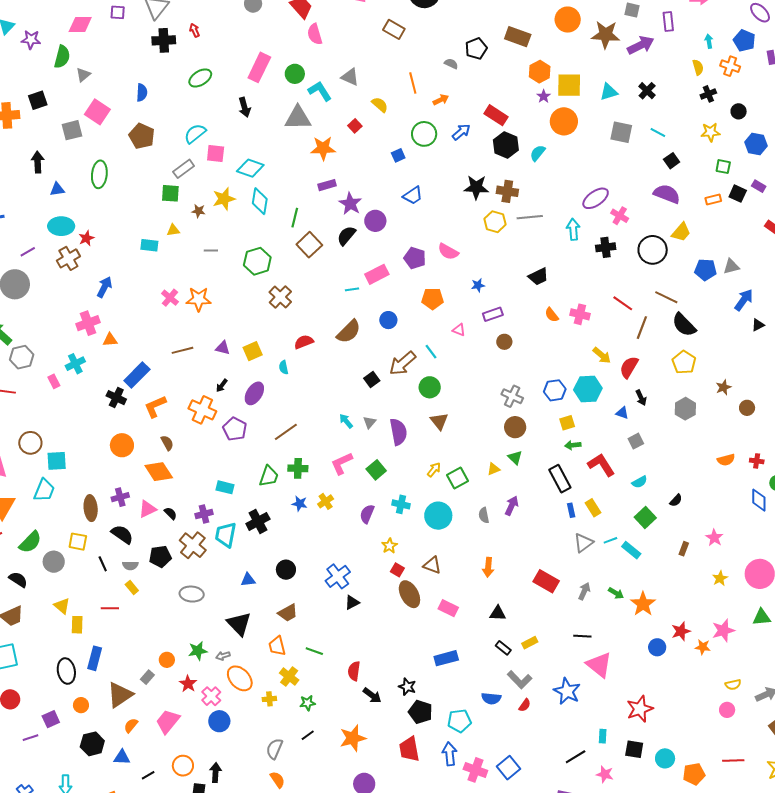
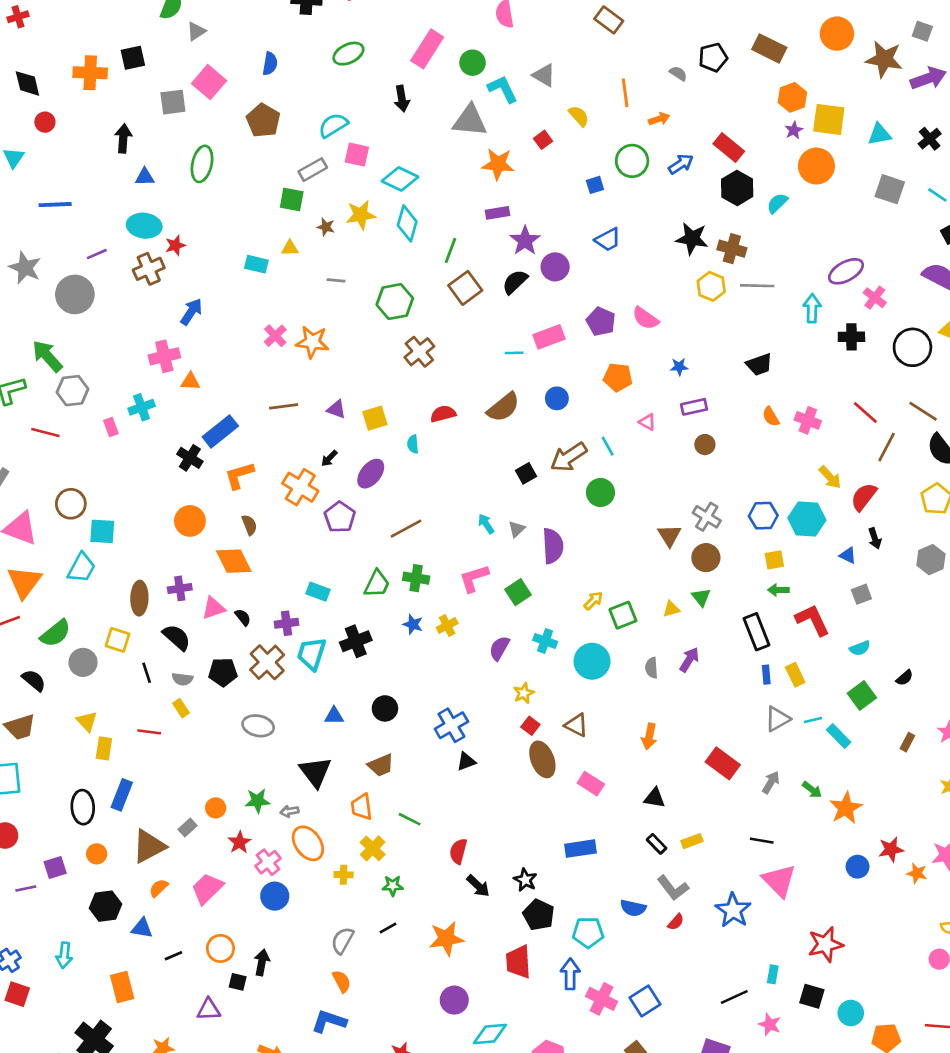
brown triangle: (439, 421) -> (669, 536), moved

